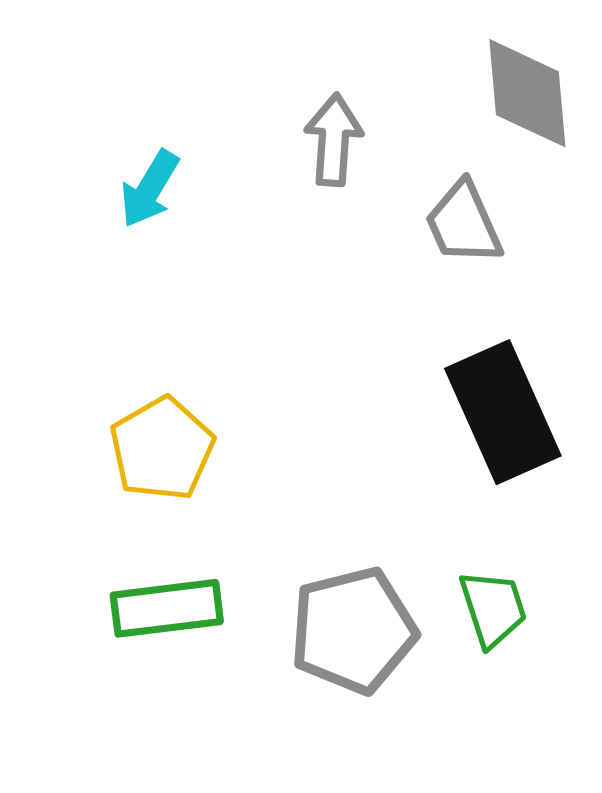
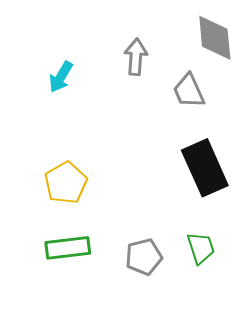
gray pentagon: (353, 630) -> (144, 257), size x0.7

